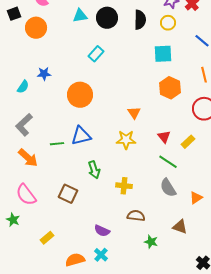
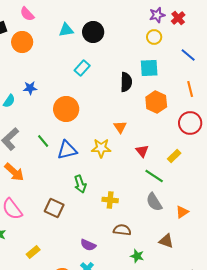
black semicircle: (140, 20) -> (126, 82), moved
red triangle: (164, 137) -> (142, 151), moved
yellow star: (126, 140) -> (101, 148), moved
green line: (57, 144) -> (43, 141), moved, turned 56

